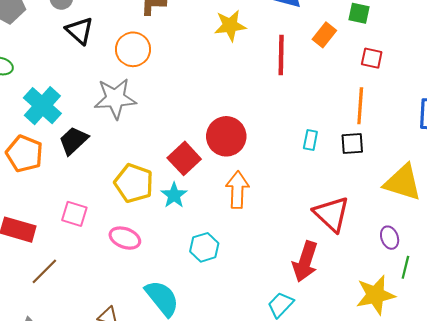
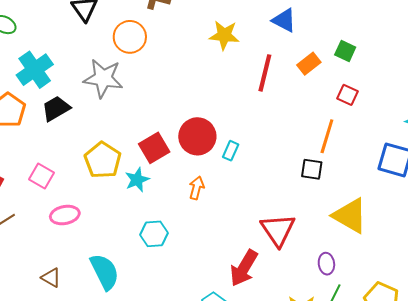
cyan rectangle: (310, 140) -> (231, 151), moved
orange arrow: (237, 190) -> (197, 188), size x0.7
pink ellipse: (125, 238) -> (65, 215), moved, turned -44

